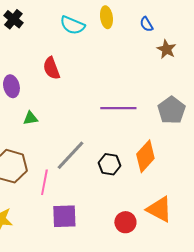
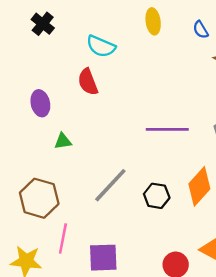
cyan semicircle: (72, 25) -> (101, 46), moved
pink line: (44, 182) -> (63, 239), moved

